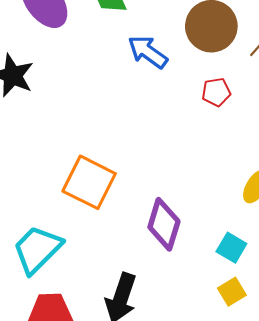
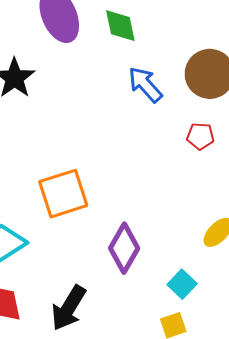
orange square: (89, 182) -> (63, 194), turned 33

